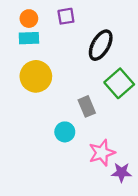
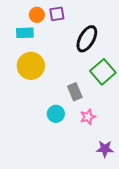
orange circle: (29, 19) -> (37, 15), moved
pink star: (102, 153) -> (88, 117), moved, size x0.7

